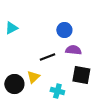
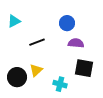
black line: (47, 57) -> (37, 42), moved

